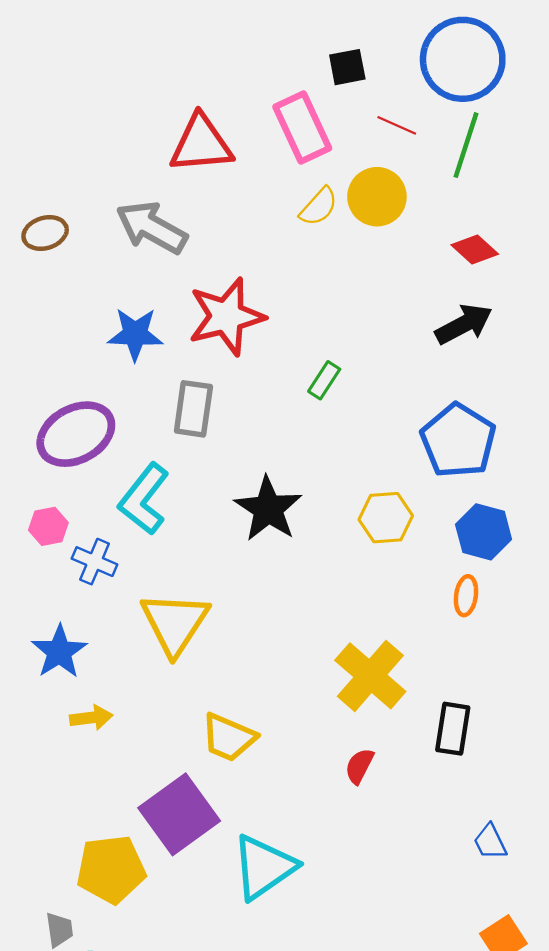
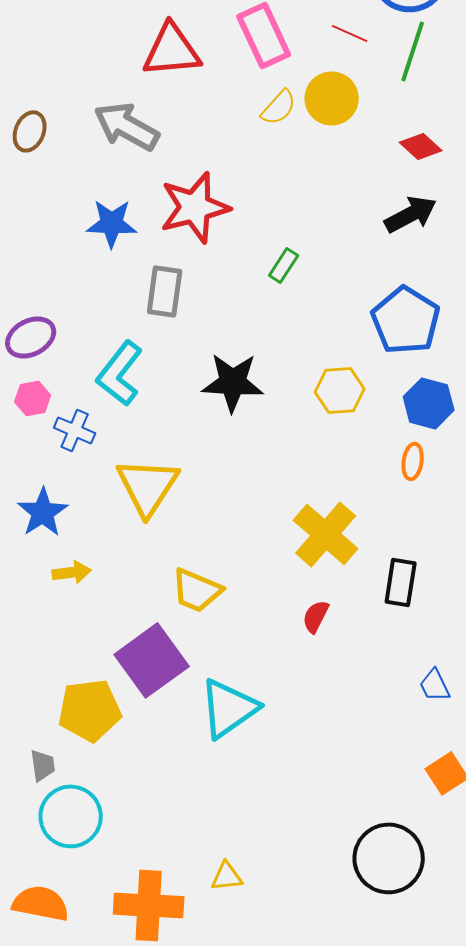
brown ellipse: (45, 233) -> (30, 131), turned -51
purple ellipse: (76, 434) -> (31, 337), moved, size x0.7
black star: (268, 509) -> (233, 382), turned -30

